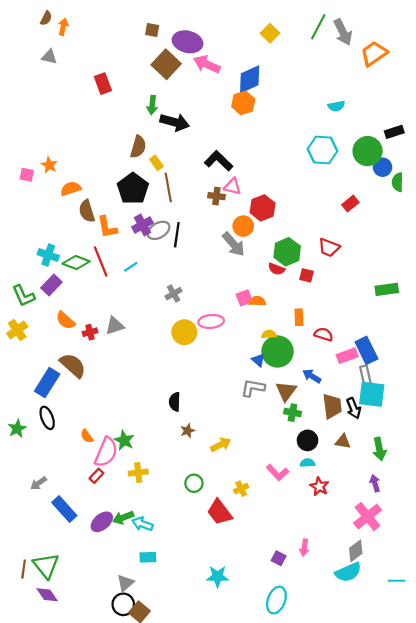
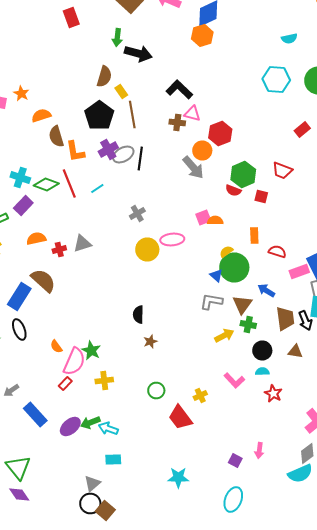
orange semicircle: (65, 320) -> (36, 238), turned 126
yellow semicircle: (269, 334) -> (226, 252), turned -32
yellow arrow: (221, 445) -> (224, 336), moved

